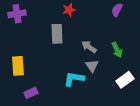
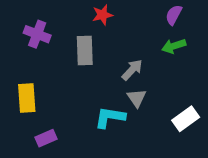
purple cross: (17, 14) -> (37, 34), moved, turned 30
gray arrow: (89, 47) -> (132, 70), turned 98
green arrow: (117, 50) -> (174, 46), moved, turned 98

